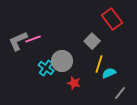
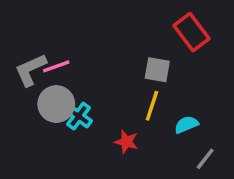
gray square: (92, 41) -> (157, 70), turned -35
gray circle: (62, 61) -> (56, 104), moved
yellow line: (99, 64) -> (152, 106), moved

